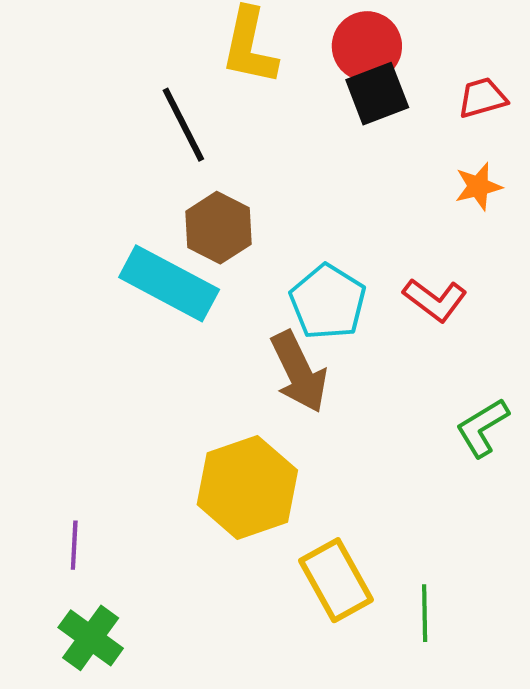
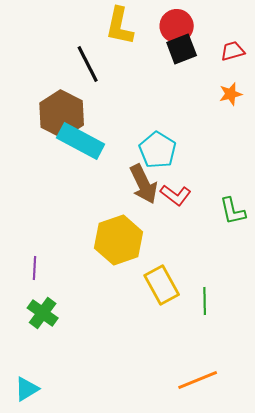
brown hexagon: (219, 228) -> (62, 114), moved, size x1.4
red L-shape: (435, 300) -> (176, 195), moved
green L-shape: (482, 428) -> (233, 211), turned -72

